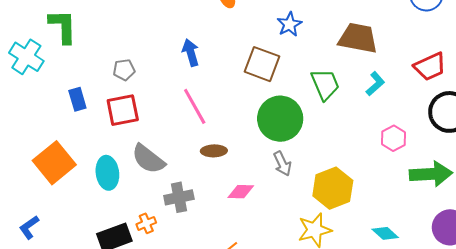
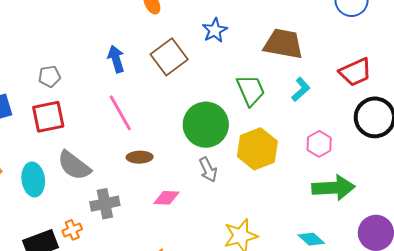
brown square: (262, 64) -> (169, 57), moved, turned 33
green arrow: (431, 174) -> (333, 188), moved
yellow hexagon: (333, 188) -> (257, 149), moved

